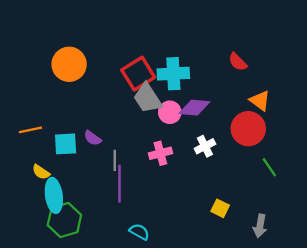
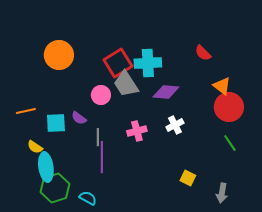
pink circle: (170, 112) -> (101, 95), moved
red circle: (248, 129) -> (229, 107), moved
cyan semicircle: (139, 232) -> (88, 198), moved

